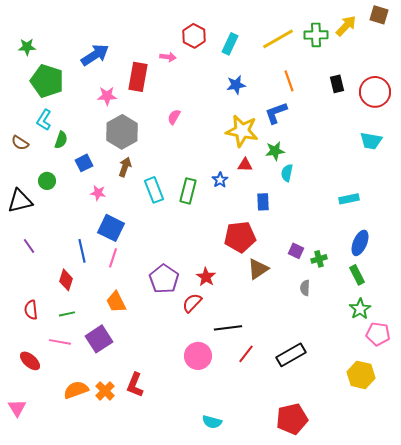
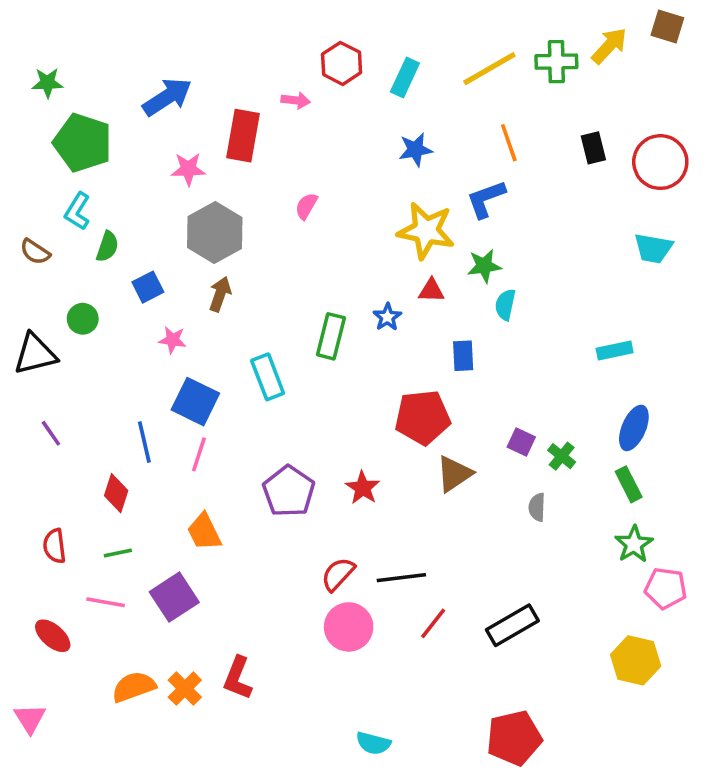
cyan rectangle: (154, 190) -> (268, 377), moved
green cross: (319, 259) -> (562, 456), turned -35
red semicircle: (192, 303) -> (338, 574), moved

